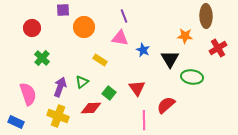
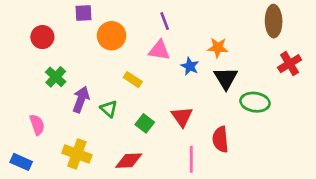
orange star: (185, 36) -> (218, 48), moved
green triangle: (82, 82) -> (109, 109), turned -40
purple arrow: (60, 87) -> (81, 99), moved
pink semicircle: (28, 94) -> (37, 125), size x0.7
red semicircle: (166, 105) -> (220, 139), turned -54
red diamond: (91, 108) -> (129, 161), moved

